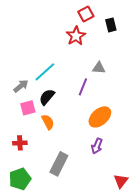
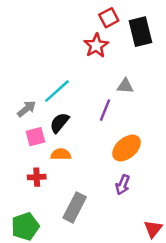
black rectangle: (111, 25) -> (140, 32), size x1.6
orange semicircle: (48, 122) -> (61, 154), turned -63
red cross: (20, 143) -> (37, 177), moved

